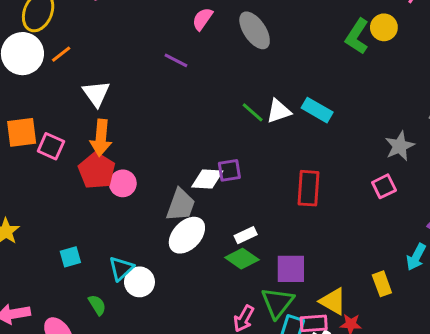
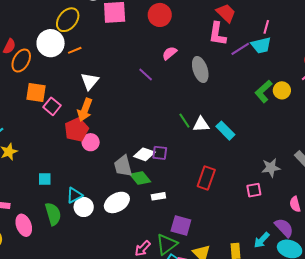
gray trapezoid: (181, 205) -> (123, 166), turned 130
white ellipse: (187, 235) -> (117, 202), moved
green diamond: (242, 259) -> (140, 178), moved
green semicircle: (97, 305) -> (53, 214), size x1.6

